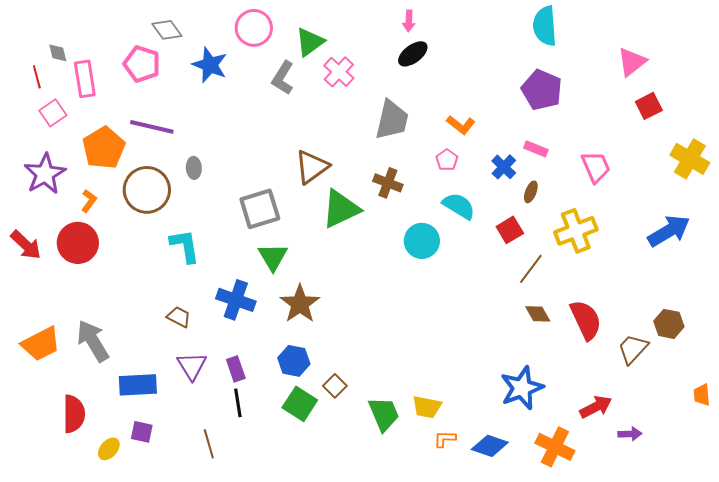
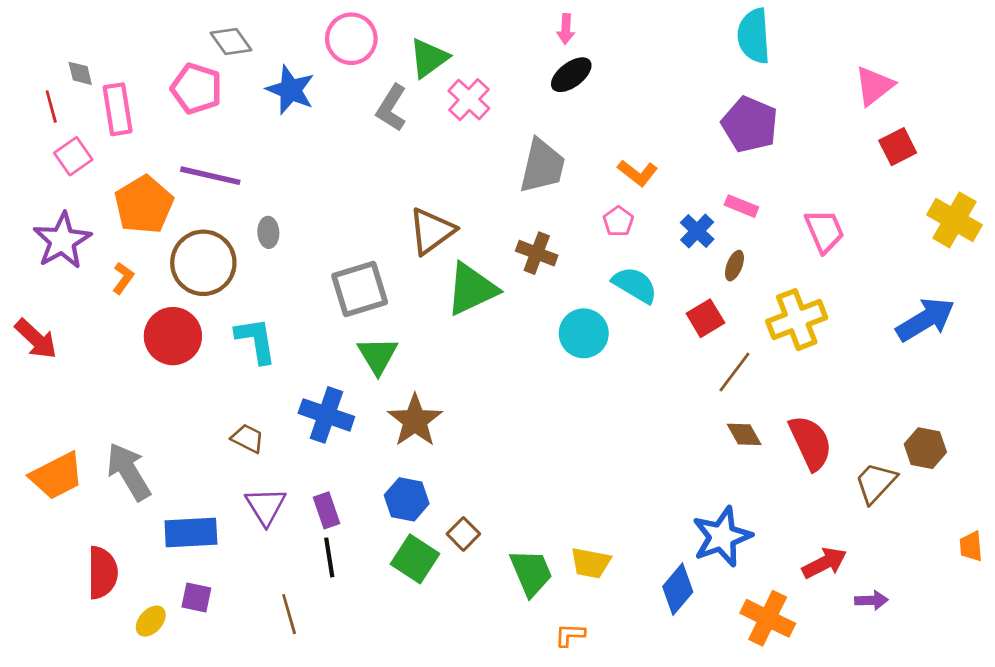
red circle: (78, 243) -> (173, 336), moved
orange L-shape: (445, 439) -> (570, 635), moved
blue diamond: (490, 446) -> (678, 589), moved, turned -69

